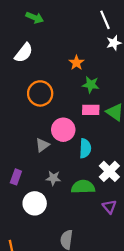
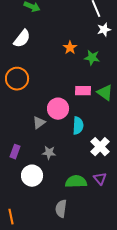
green star: (91, 85) -> (92, 58), moved
orange circle: (40, 93) -> (17, 79), moved
green semicircle: (83, 187) -> (76, 182), moved

